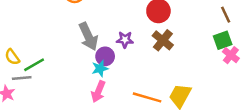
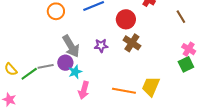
green square: (223, 40) -> (186, 64), moved
purple circle: (105, 56) -> (65, 63), moved
cyan star: (100, 68) -> (75, 72), moved
gray line: (22, 78) -> (46, 66), moved

